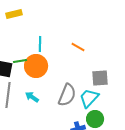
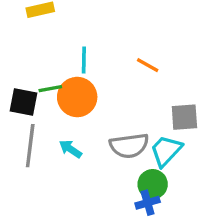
gray semicircle: (67, 95) -> (129, 146), turned 60
green circle: (95, 119) -> (153, 184), moved

